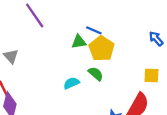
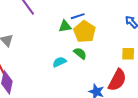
blue line: (94, 30) -> (78, 16), turned -40

